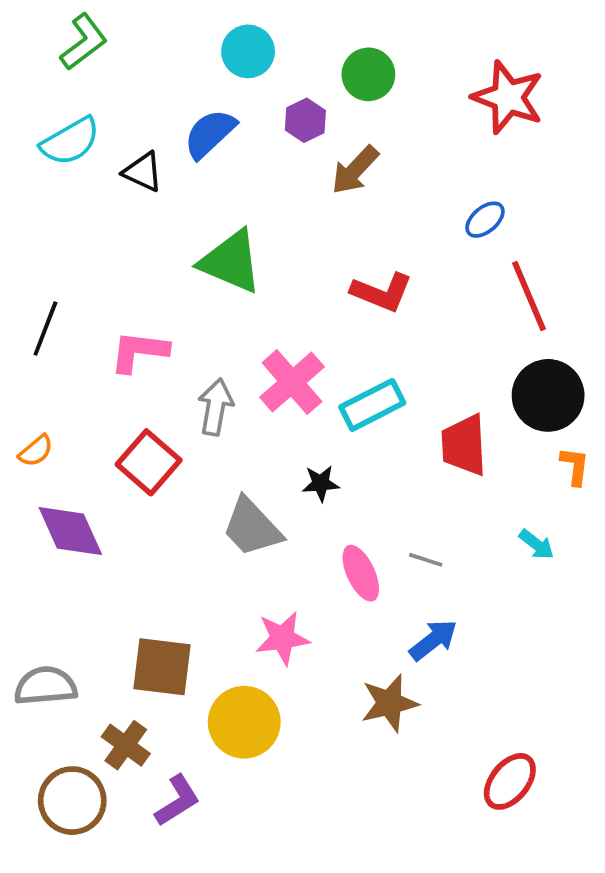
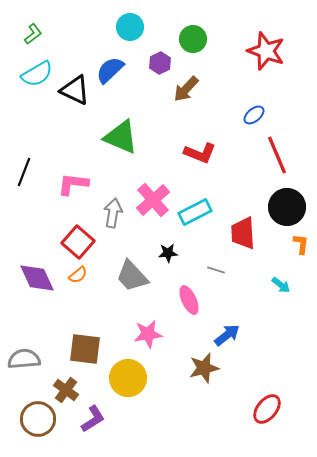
green L-shape: (84, 42) -> (33, 34), moved, size x0.7
black triangle: (143, 172) -> (75, 90), size x1.4
orange semicircle: (36, 451) -> (78, 275), moved
gray line: (426, 560) -> (216, 270), moved

